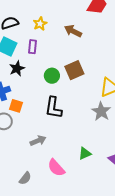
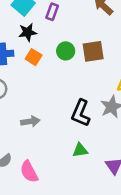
orange square: (16, 106) -> (34, 57), moved
black L-shape: (53, 108) -> (81, 113), moved
pink semicircle: (56, 168) -> (29, 172), moved

